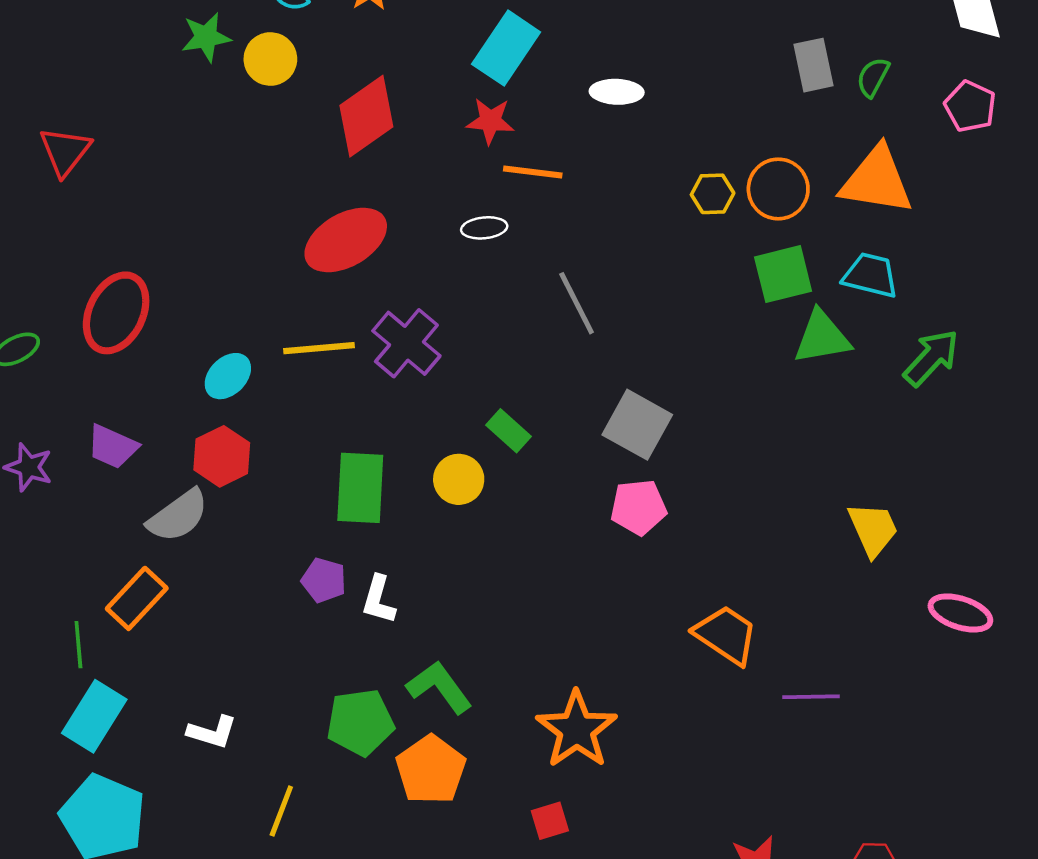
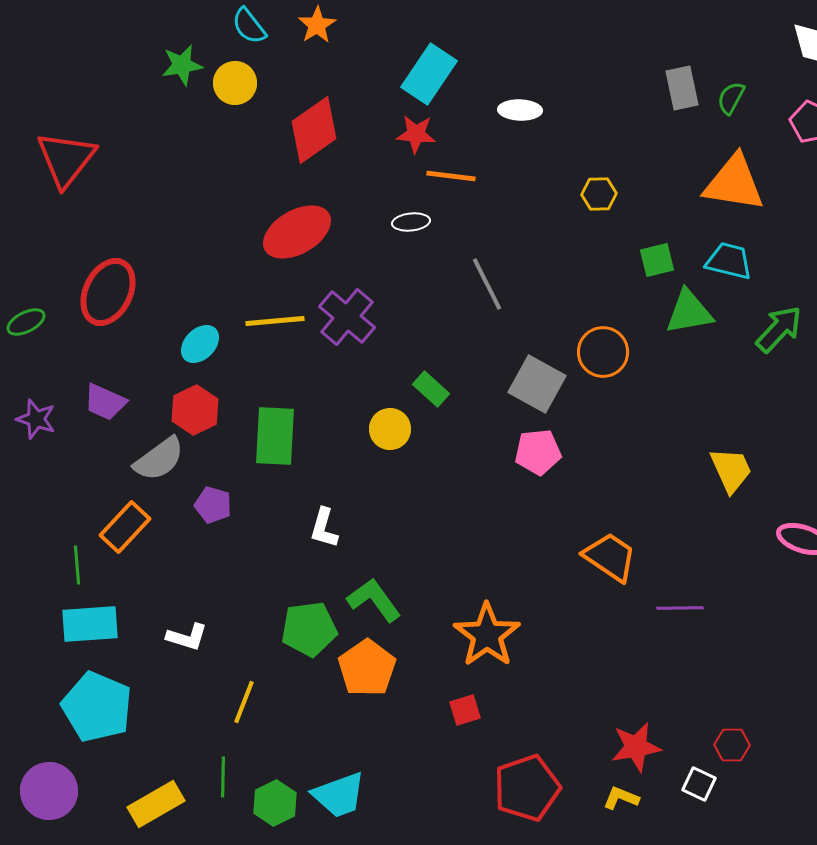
red triangle: (65, 151) -> (66, 159), size x1.4
orange circle: (778, 189) -> (603, 352), moved
green square: (783, 274) -> (657, 260), size x0.7
green rectangle: (360, 488) -> (275, 436), moved
purple pentagon: (324, 580) -> (213, 505), moved
cyan rectangle: (94, 716) -> (90, 624), turned 54

